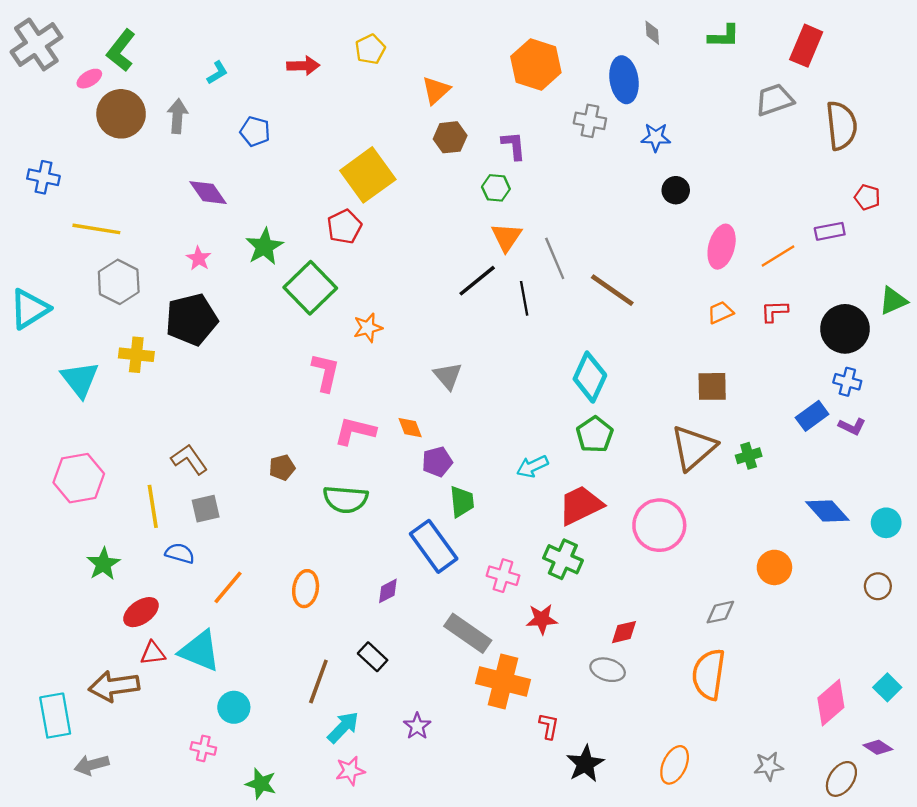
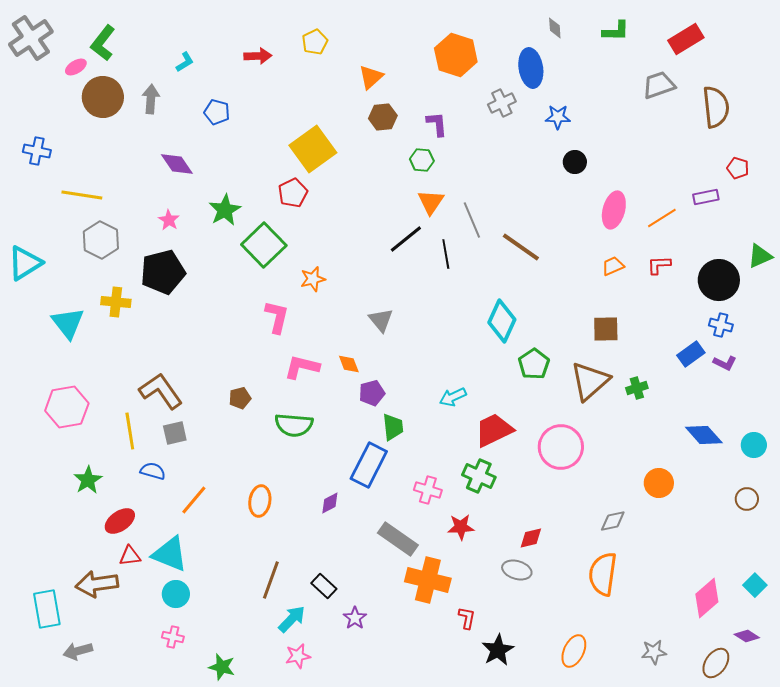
red rectangle: (806, 46) -> (686, 39), turned 36
gray cross: (590, 121) -> (502, 103), turned -36
green pentagon: (595, 435) -> (534, 364), moved
brown L-shape: (189, 459) -> (161, 391), size x1.4
blue rectangle: (434, 546) -> (369, 465), turned 63
black rectangle: (373, 657) -> (324, 586), moved
cyan circle: (234, 707) -> (176, 594), moved

